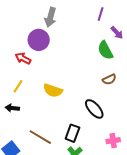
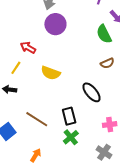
purple circle: (39, 40) -> (55, 24), moved
red arrow: (23, 58) -> (28, 48), moved
black rectangle: (72, 133) -> (69, 116), turned -36

